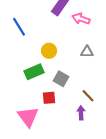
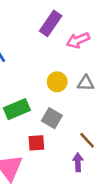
pink arrow: (81, 19) -> (78, 40), turned -42
yellow circle: (49, 51) -> (57, 82), moved

